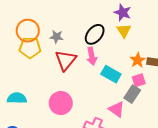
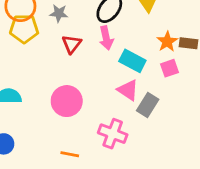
red triangle: (66, 60) -> (72, 44), size x0.7
gray rectangle: (132, 94) -> (148, 105), moved
pink triangle: (117, 109) -> (128, 90), moved

